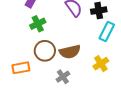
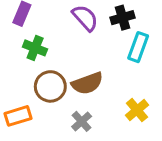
green cross: (38, 24) -> (35, 48), turned -35
yellow cross: (101, 64) -> (137, 110), moved

